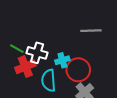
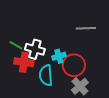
red cross: (25, 67) -> (24, 62), turned 30

